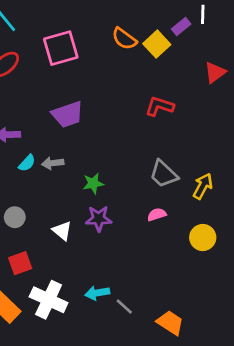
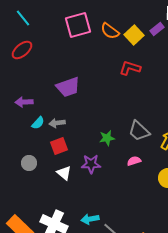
purple rectangle: (181, 27) -> (157, 29), moved
pink square: (61, 48) -> (78, 25), moved
red L-shape: (159, 106) -> (130, 68), moved
green star: (93, 183) -> (107, 138), moved
red square: (20, 263) -> (59, 146), moved

